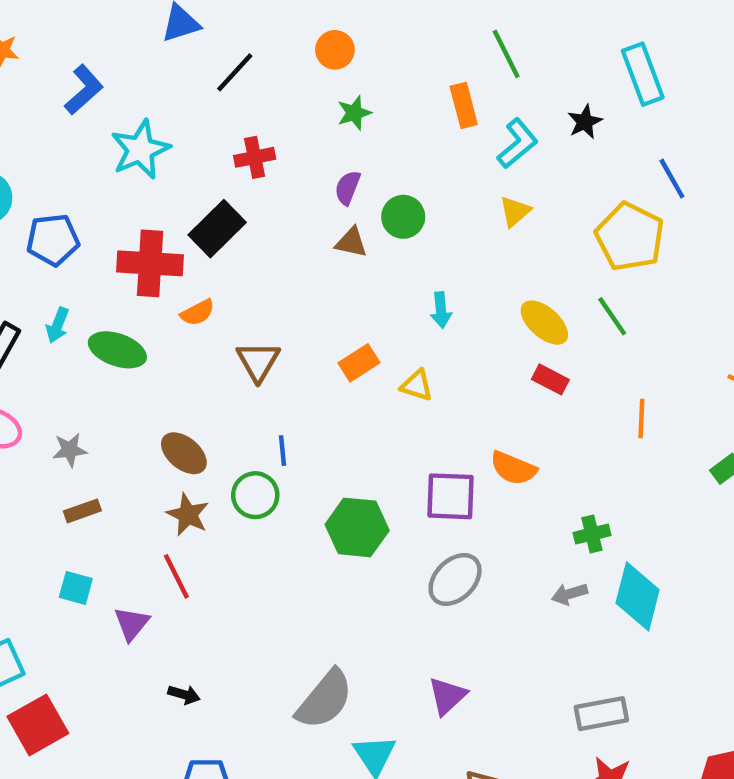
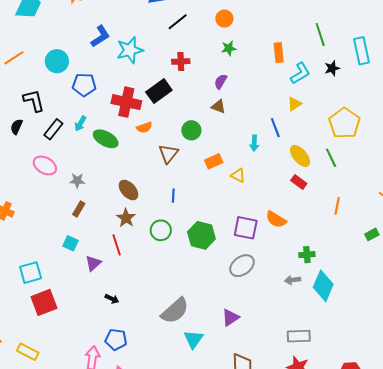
green line: (506, 54) -> (320, 35), moved
blue L-shape: (84, 90) -> (100, 36), moved
blue line: (672, 179) -> (275, 128), moved
green circle: (403, 217) -> (191, 130), moved
green circle: (255, 495) -> (161, 230), moved
brown rectangle: (82, 511) -> (79, 209), turned -49

